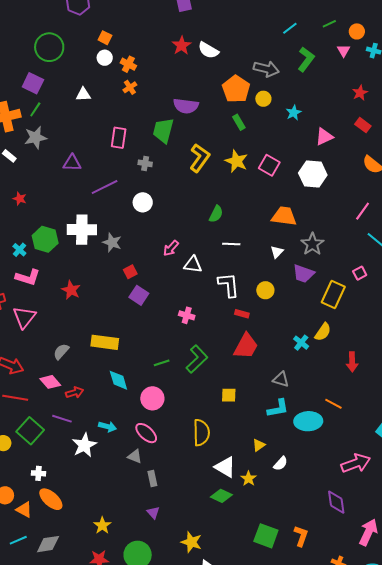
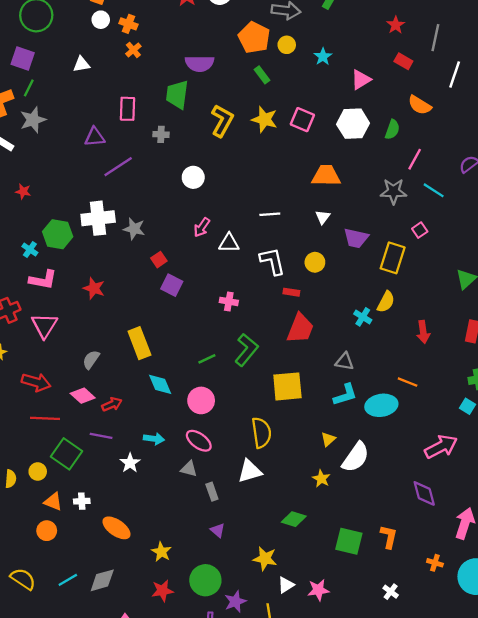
purple triangle: (72, 163) -> (95, 137), moved
white circle: (143, 202) -> (193, 177), moved
green semicircle: (216, 214) -> (392, 130), moved
gray star: (312, 244) -> (394, 191), moved, turned -30
yellow rectangle: (105, 342) -> (139, 343), turned 68
yellow square: (229, 395) -> (287, 386), size x1.8
white star: (84, 445) -> (130, 463), size x0.7
white semicircle: (281, 464) -> (356, 457), size x1.8
white triangle: (225, 467) -> (250, 471), moved, turned -40
green diamond: (221, 496) -> (294, 519), moved
orange ellipse: (51, 499) -> (117, 528), moved
orange triangle: (24, 510) -> (53, 502), moved

